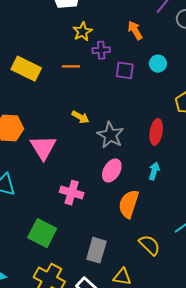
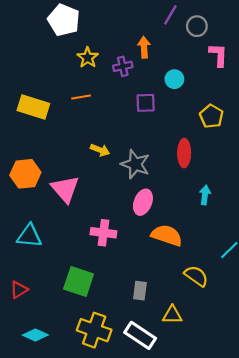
orange arrow: (135, 30) -> (144, 47), turned 36
purple cross: (101, 50) -> (123, 66), moved
purple square: (125, 70) -> (146, 103), moved
cyan arrow: (154, 171) -> (205, 195), moved
orange semicircle: (129, 204) -> (167, 235), turned 100
gray rectangle: (96, 250) -> (140, 291), size x0.7

